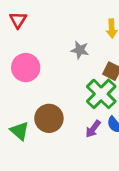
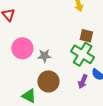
gray star: (80, 50) -> (44, 56), moved

